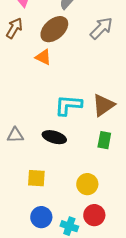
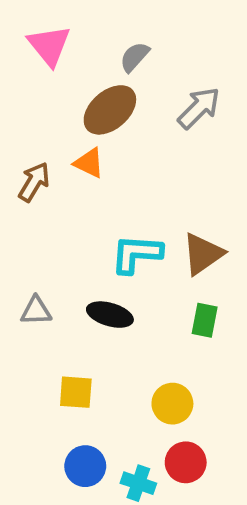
brown arrow: (14, 28) -> (34, 182), moved

